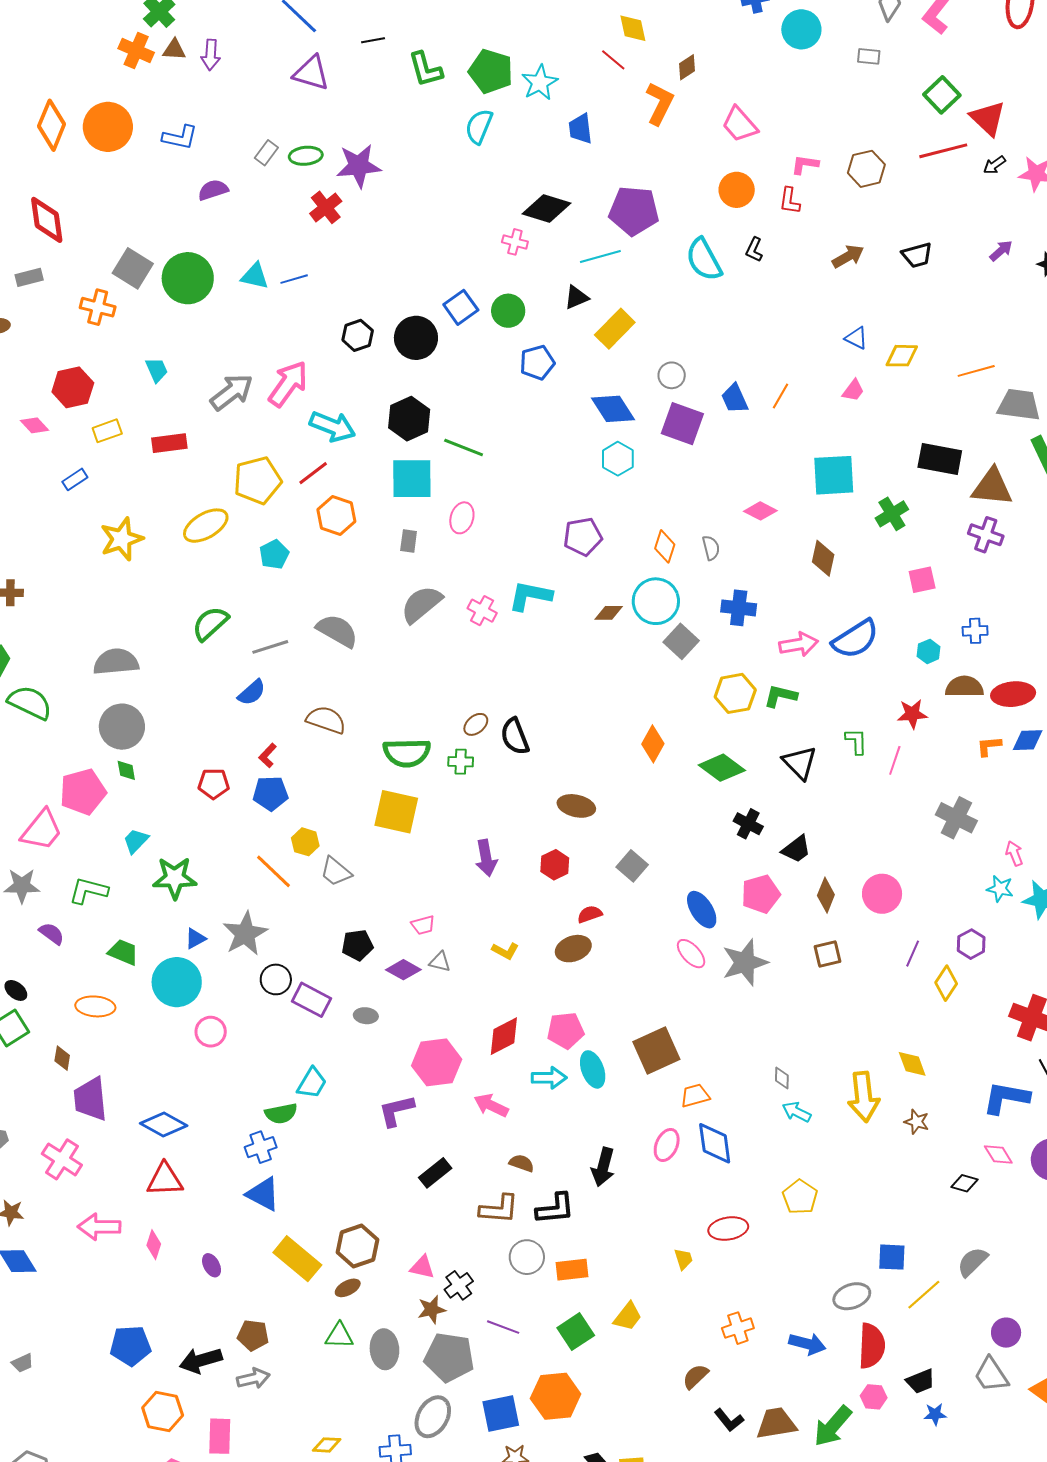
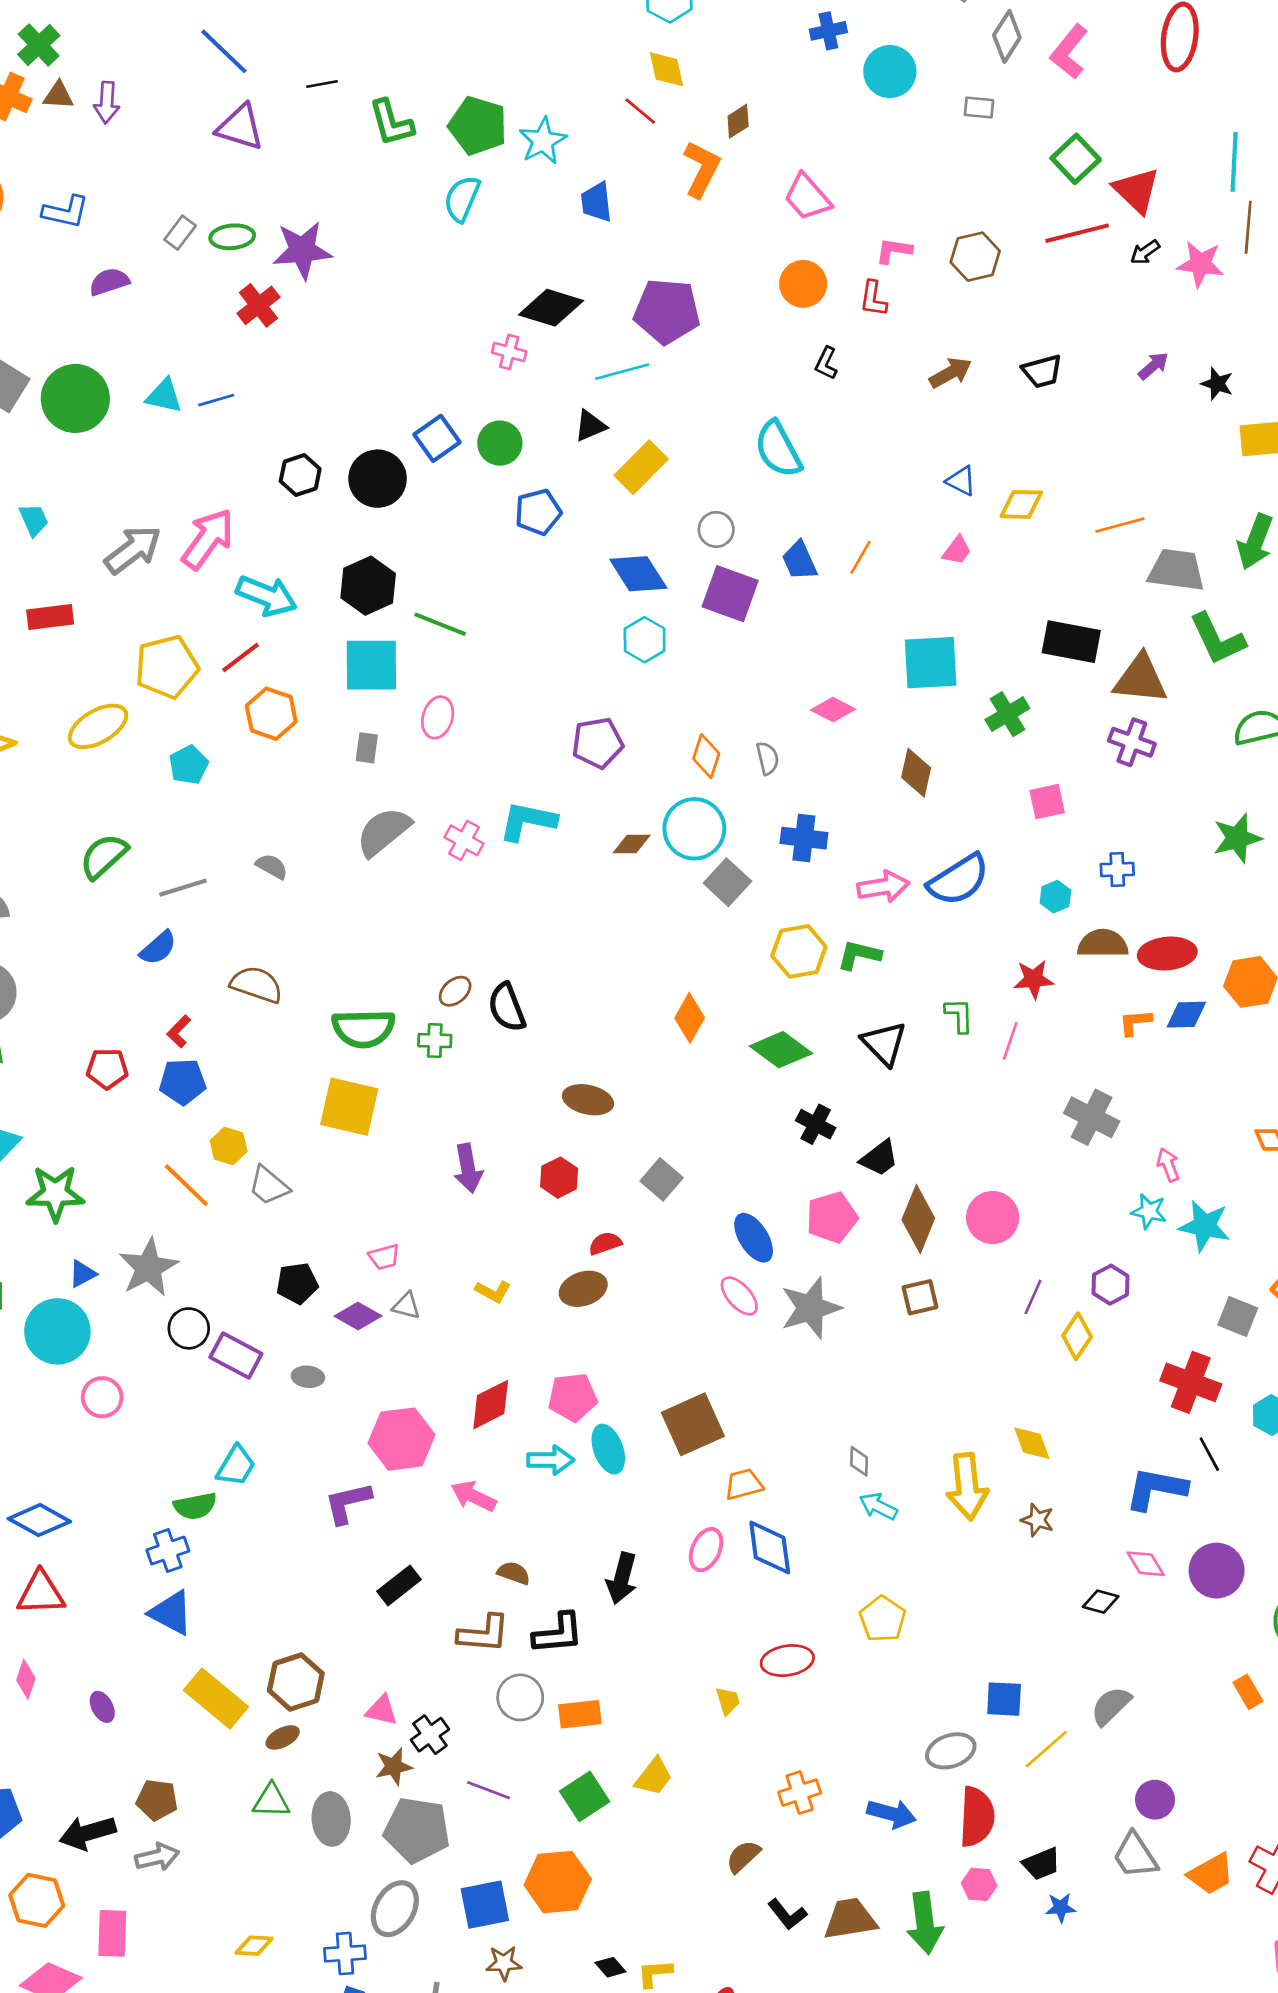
cyan semicircle: (704, 260) -> (778, 449), moved
gray semicircle: (337, 631) -> (272, 866), size x0.6
brown diamond: (826, 895) -> (918, 1219), size x1.4
green arrow: (833, 1426) -> (925, 1923), turned -48

